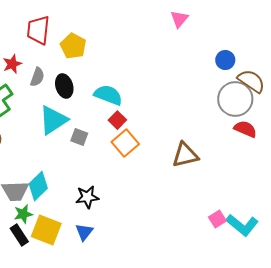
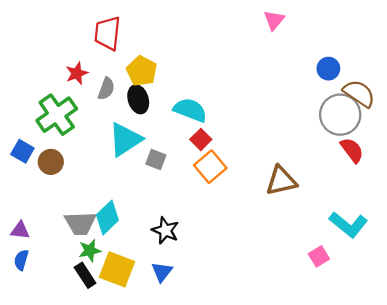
yellow pentagon: (73, 46) -> (142, 71), moved
red semicircle: (245, 129) -> (352, 150), turned 30
black star: (87, 197) -> (165, 230), turned 30
cyan L-shape: (242, 225) -> (348, 225), moved

